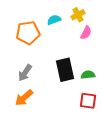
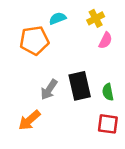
cyan semicircle: (54, 20) -> (58, 18), moved
gray arrow: (25, 73) -> (49, 90), moved
green semicircle: (88, 75) -> (108, 92), turned -96

